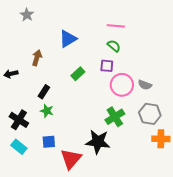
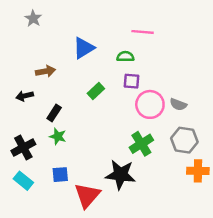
green semicircle: (114, 46) -> (125, 57), moved, turned -40
brown arrow: (37, 58) -> (45, 71), turned 63
black arrow: (11, 74) -> (25, 96), moved
black cross: (19, 120) -> (23, 147), turned 30

